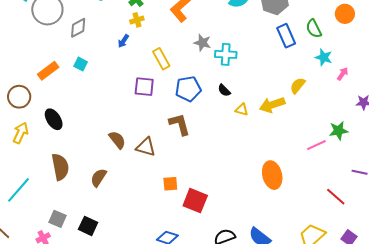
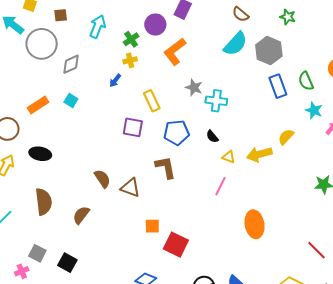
black ellipse: (54, 119) -> (40, 154), turned -50
pink line: (316, 145) -> (220, 186), moved, turned -42

